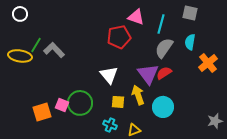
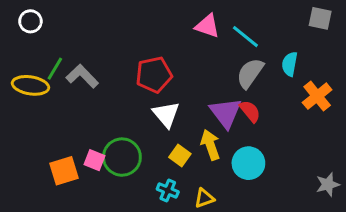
gray square: (190, 13) -> (320, 18), moved
cyan line: (161, 24) -> (245, 37), turned -66
red pentagon: (119, 37) -> (154, 75), moved
red semicircle: (164, 73) -> (250, 111), turned 84
yellow square: (118, 102) -> (180, 156), turned 32

